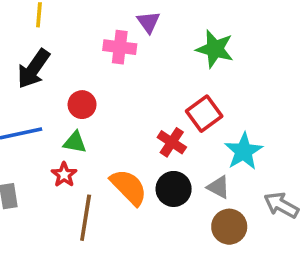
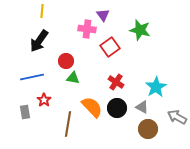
red square: (204, 114) -> (110, 47), moved
green triangle: (75, 142) -> (73, 78), moved
red star: (64, 175) -> (44, 100), moved

